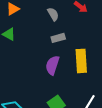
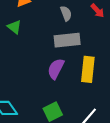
gray rectangle: (58, 38) -> (67, 40), size x1.6

